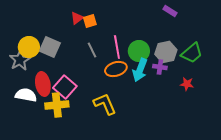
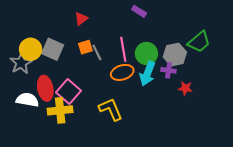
purple rectangle: (170, 11) -> (139, 11), moved
orange square: (90, 21) -> (85, 47), moved
green trapezoid: (192, 53) -> (199, 42), moved
red star: (187, 84) -> (185, 88), moved

